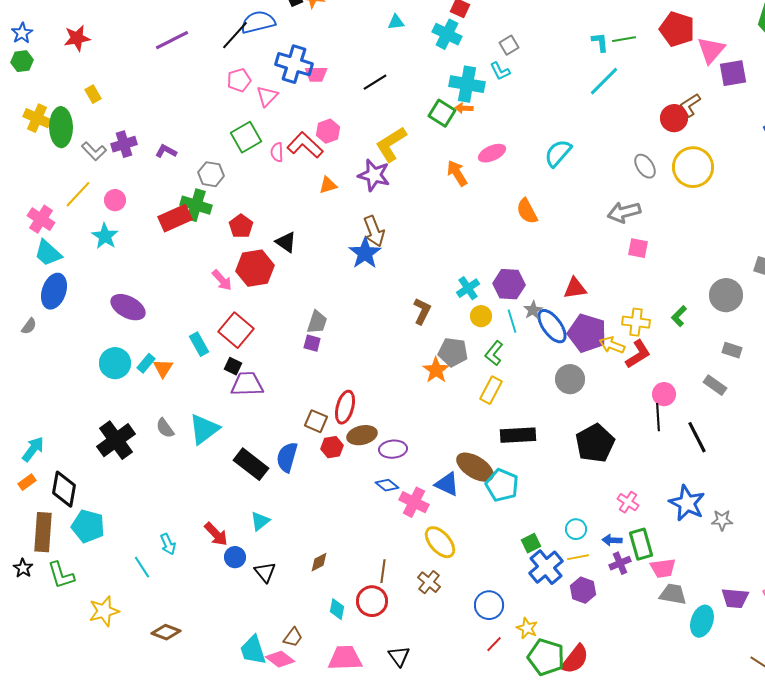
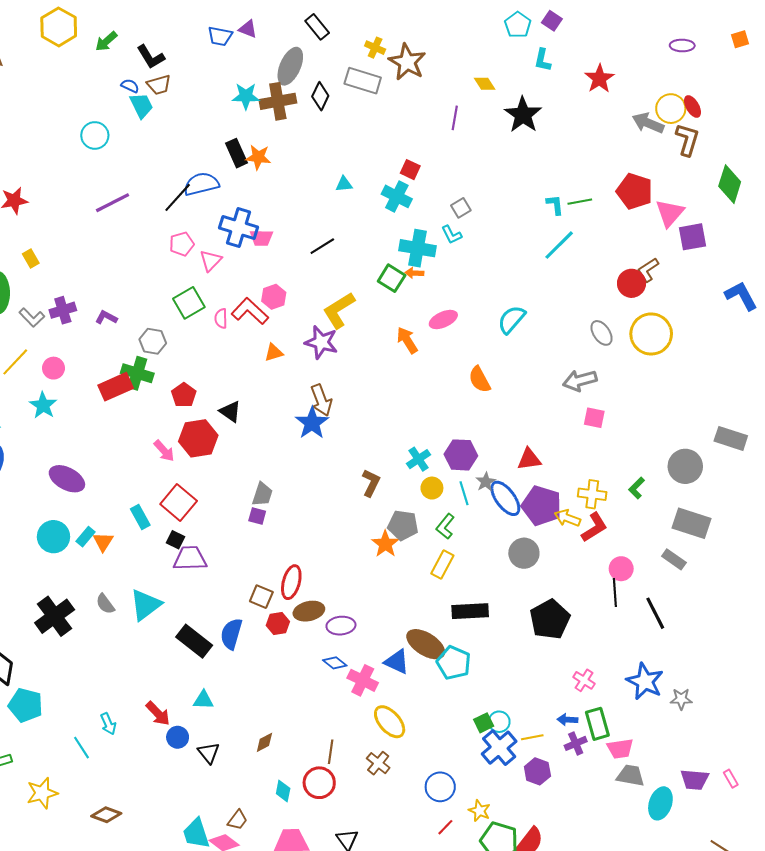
gray rectangle: (732, 350) -> (691, 523), size x1.8
cyan triangle: (260, 521) -> (203, 700), turned 40
cyan circle: (576, 529) -> (499, 722), moved

